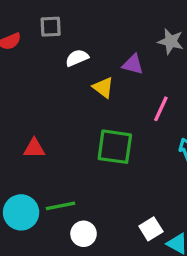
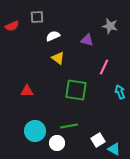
yellow triangle: (103, 87) -> (58, 58), moved
green line: (61, 206) -> (69, 126), moved
cyan circle: (21, 212) -> (35, 131), moved

